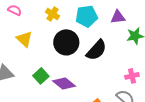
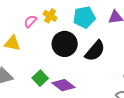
pink semicircle: (15, 10) -> (30, 21), moved, turned -72
yellow triangle: (24, 39) -> (12, 43), moved, turned -30

